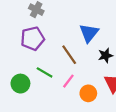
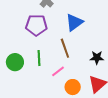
blue triangle: (89, 33) -> (74, 22), moved
green line: (45, 72) -> (39, 58), turned 42

